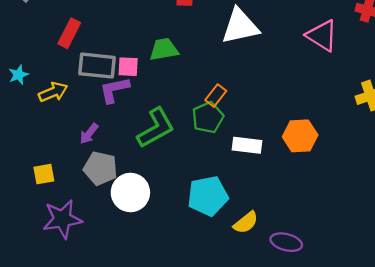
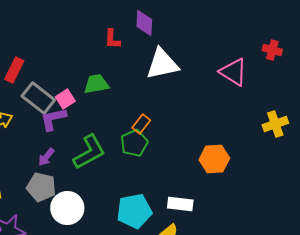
gray rectangle: (97, 66) -> (38, 98), turned 32
pink square: (128, 67) -> (65, 99), turned -36
purple arrow: (89, 134) -> (46, 157), moved
white rectangle: (247, 145) -> (180, 204), moved

